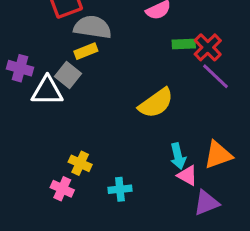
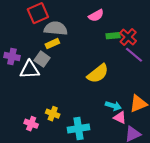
cyan arrow: (178, 156) -> (113, 106), turned -56
pink cross: (62, 189) -> (31, 124), moved
cyan cross: (120, 189) -> (78, 128), size x1.5

